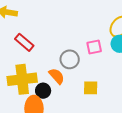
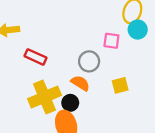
pink square: (94, 47) -> (111, 41), turned 35

